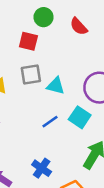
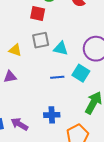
blue line: (50, 122) -> (57, 77), turned 32
blue cross: (42, 168) -> (52, 115), turned -35

